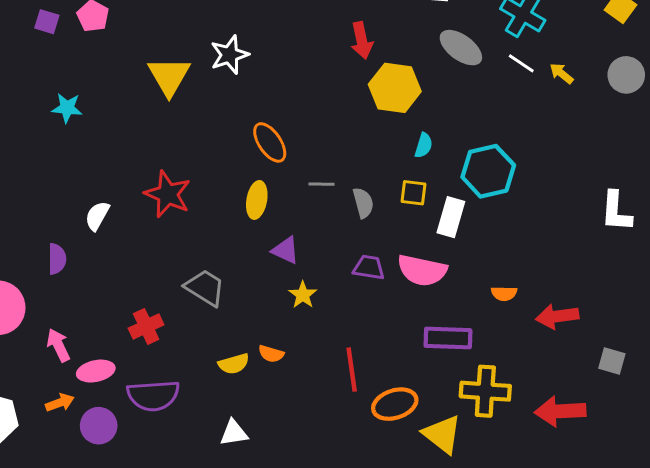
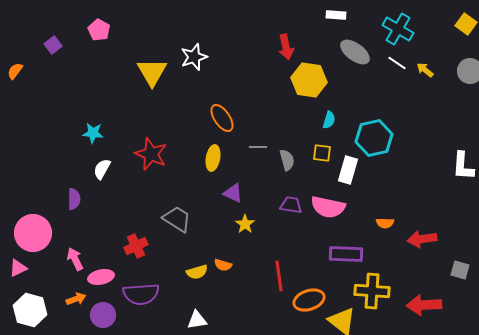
purple square: (47, 22) -> (53, 45), moved, turned 36
cyan star: (67, 108) -> (93, 133), moved

